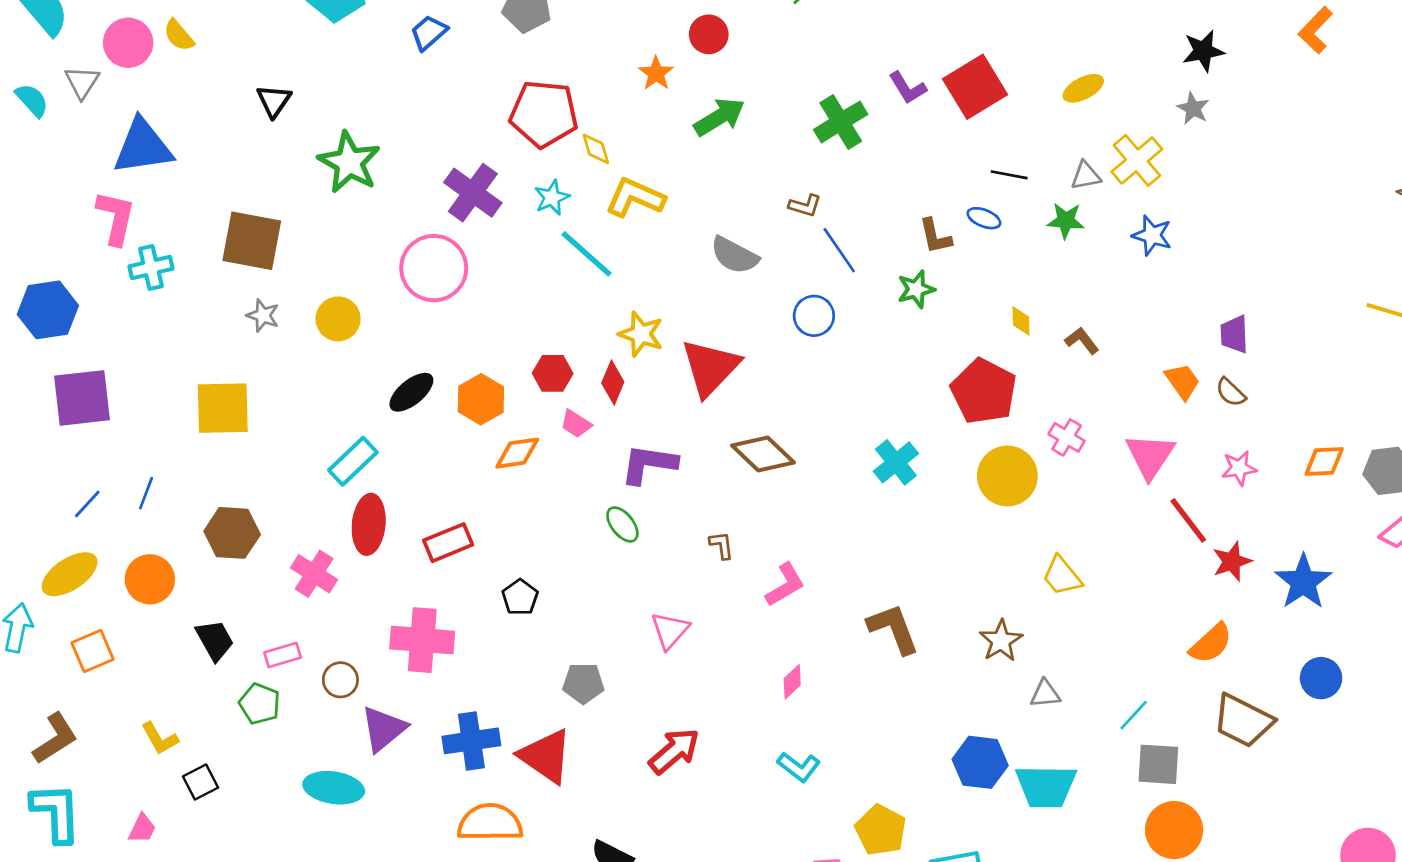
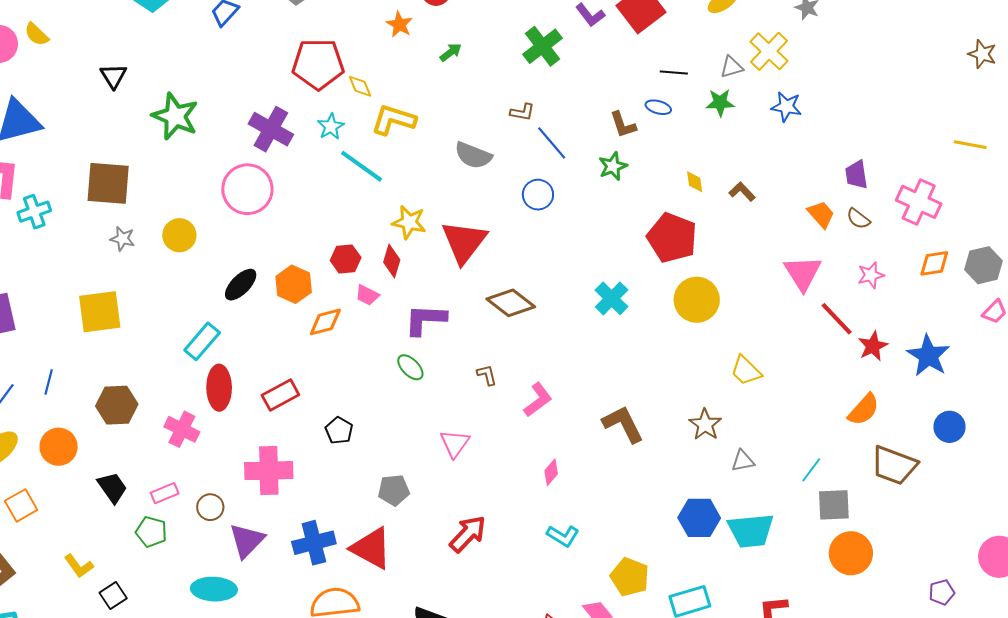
green arrow: (719, 117) -> (451, 52), size x0.6
pink cross: (1067, 437) -> (919, 202), moved, size x1.6

